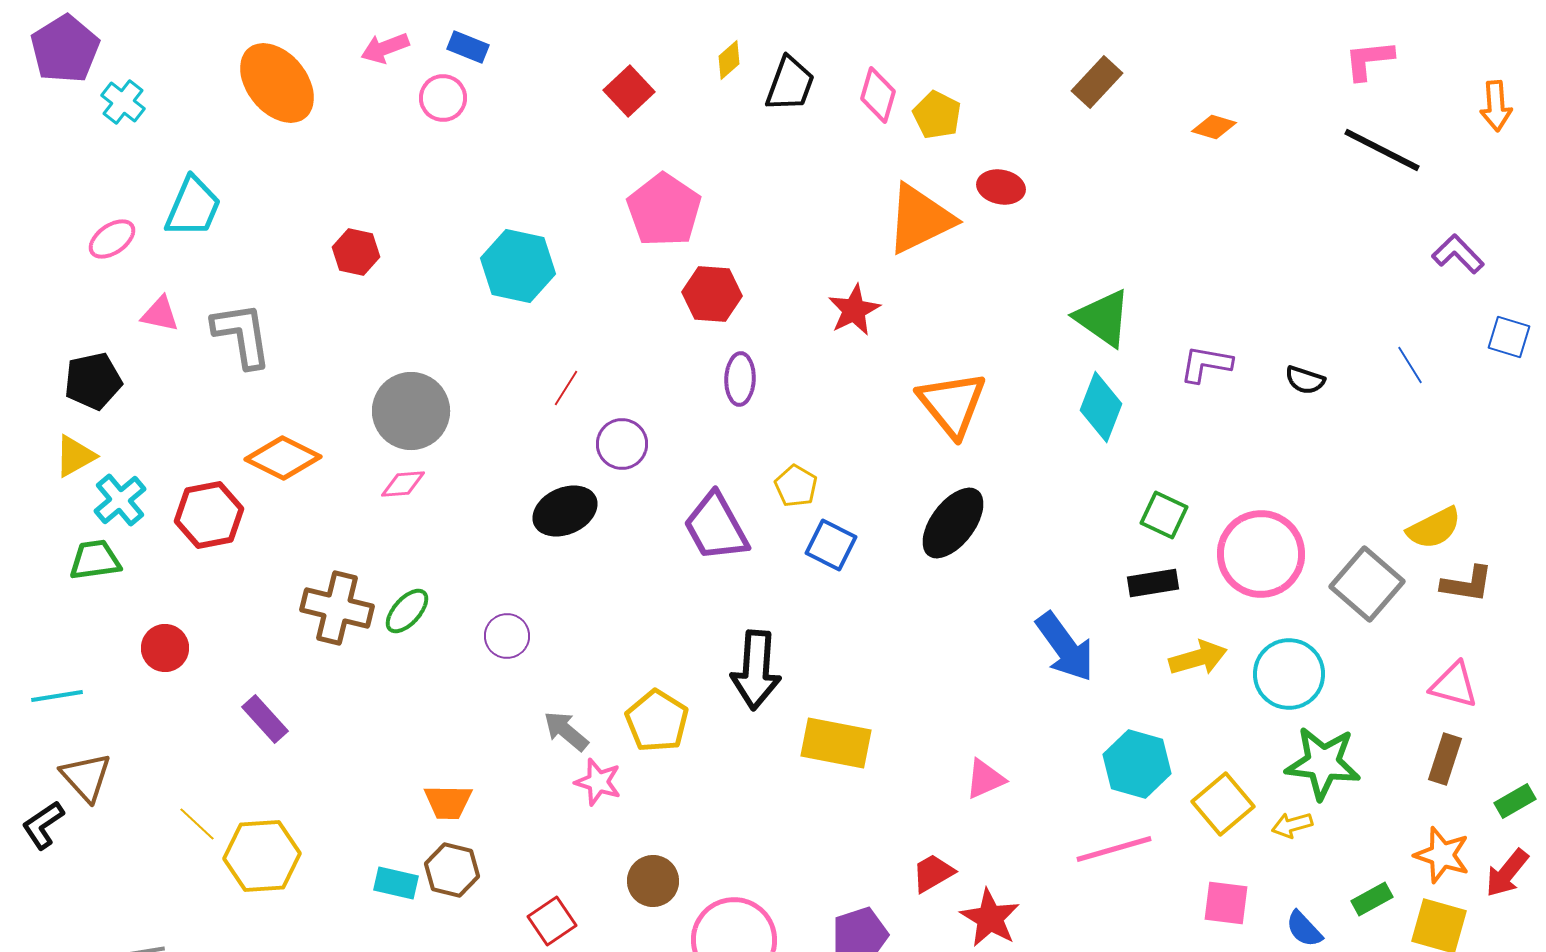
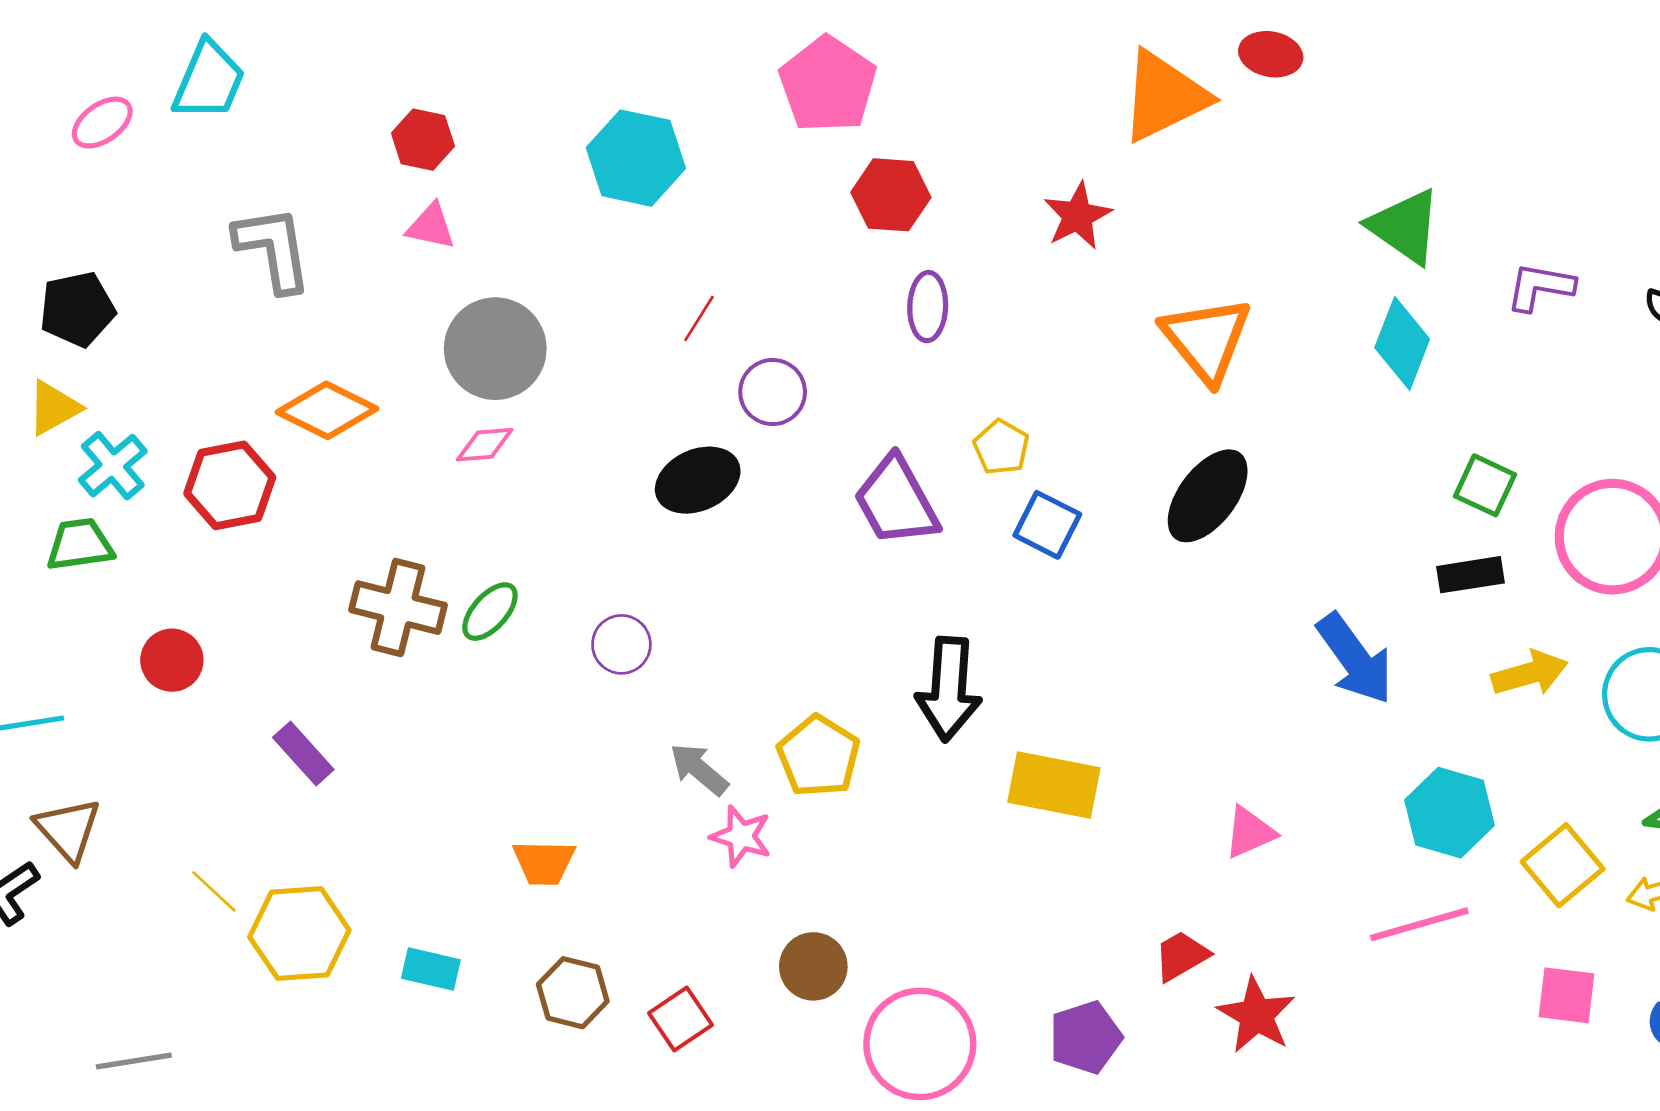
pink triangle: (160, 314) -> (431, 226), moved
brown hexagon: (452, 870) -> (573, 993), moved
cyan rectangle: (396, 883) -> (431, 969), moved

